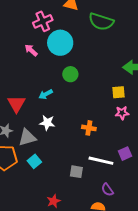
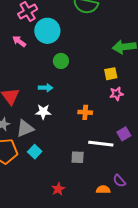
cyan arrow: (46, 94) -> (46, 88), moved, turned -144
purple semicircle: (107, 190) -> (119, 181), moved

